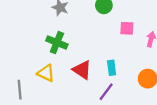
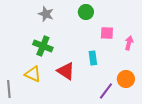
cyan rectangle: (112, 68) -> (93, 58), moved
purple line: (106, 92) -> (106, 91), moved

